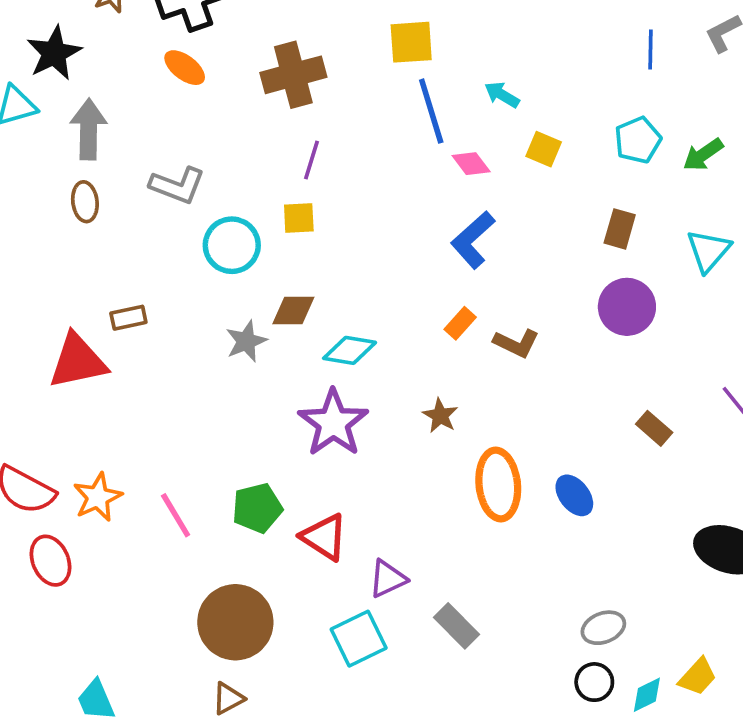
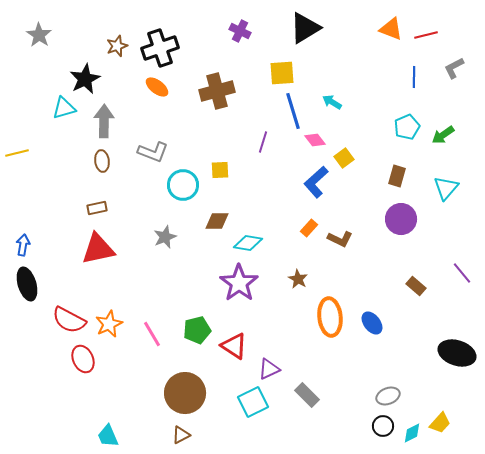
yellow square: (544, 149) -> (344, 158), moved, turned 30
purple line: (312, 160) -> (263, 142), moved
brown rectangle: (128, 318) -> (97, 208), moved
gray star: (246, 341) -> (165, 237), moved

